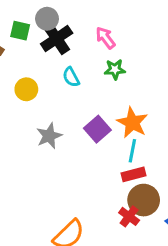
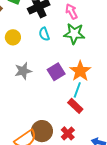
green star: (115, 69) -> (74, 34), size x1.5
red rectangle: (133, 174) -> (75, 106), turned 49
brown circle: (144, 200) -> (42, 131), moved

